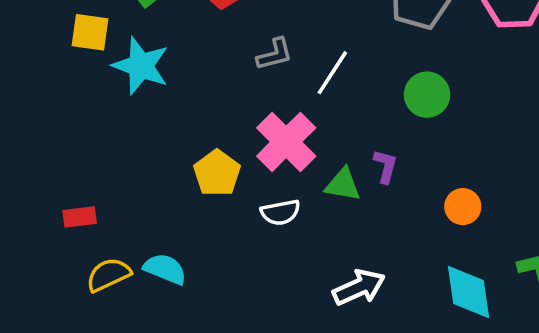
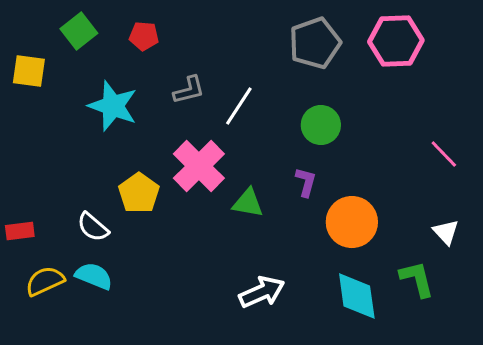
cyan star: (141, 66) -> (113, 106), moved
purple L-shape: (385, 166) -> (306, 182), moved
orange circle: (463, 207) -> (352, 222), size x1.6
white semicircle: (280, 212) -> (93, 227), moved, turned 52

